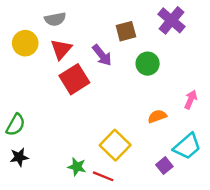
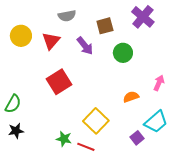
gray semicircle: (55, 19) -> (67, 16), moved
red square: (74, 79) -> (59, 82), moved

